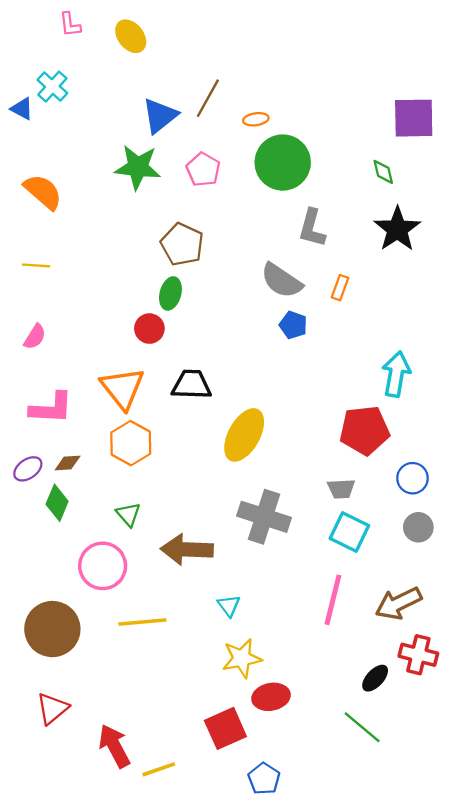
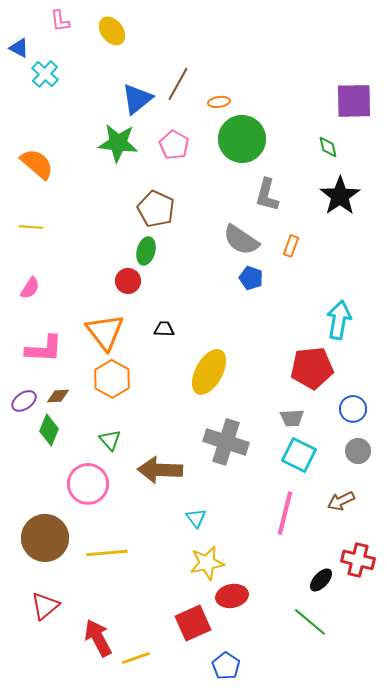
blue triangle: (22, 109) -> (19, 48), moved
black trapezoid: (192, 385) -> (164, 329), size x0.6
brown arrow: (398, 603) -> (341, 501), moved, size x0.7
yellow line: (142, 622) -> (107, 553), moved

